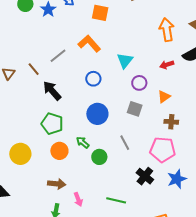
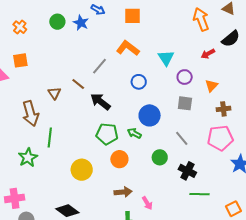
green arrow: (83, 142) -> (134, 133), moved
black cross: (145, 176) -> (187, 171), moved
green line: (116, 200) -> (199, 194), moved

